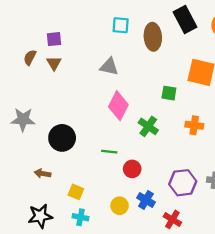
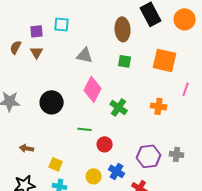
cyan square: (121, 25) -> (62, 24), moved
green square: (169, 93) -> (125, 61), moved
black circle: (62, 138) -> (52, 102), moved

